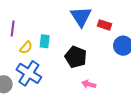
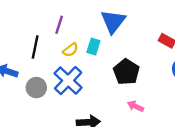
blue triangle: (81, 17) -> (113, 21), moved

